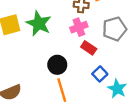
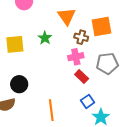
green star: (39, 23) -> (45, 38), moved, size x0.6
black circle: (57, 65) -> (19, 84), moved

